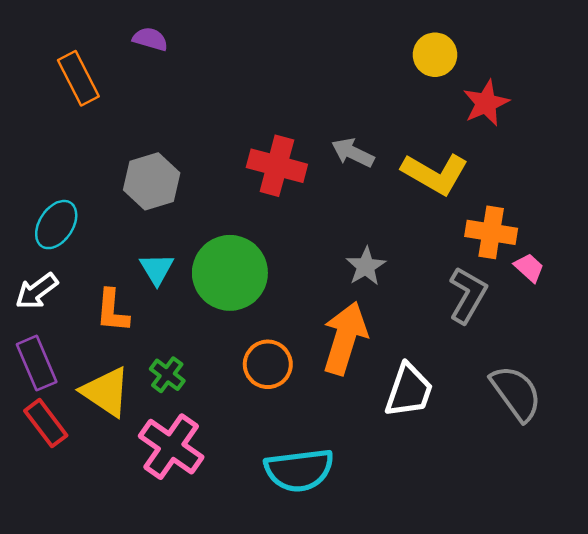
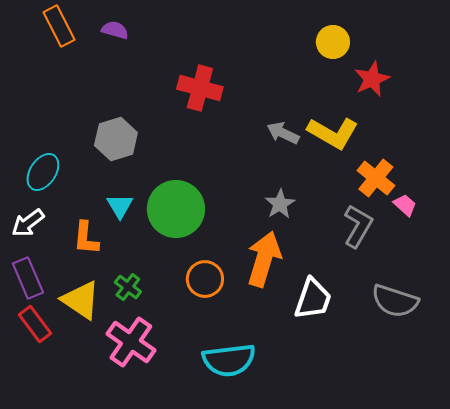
orange rectangle: (78, 78) -> (59, 26), moved
gray arrow: (353, 153) -> (283, 133), moved
red cross: (277, 166) -> (200, 88), moved
orange cross: (491, 232) -> (376, 178), turned 30
gray semicircle: (516, 393) -> (395, 301), turned 144

